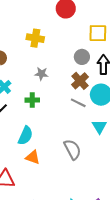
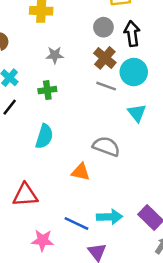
gray semicircle: (72, 149) -> (106, 146), turned -35
orange triangle: (33, 157) -> (81, 172), moved

